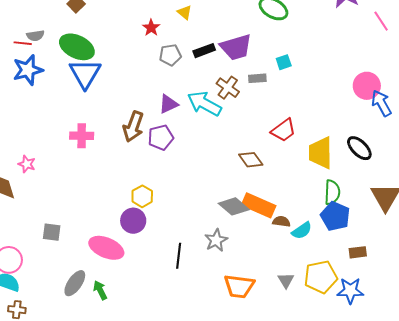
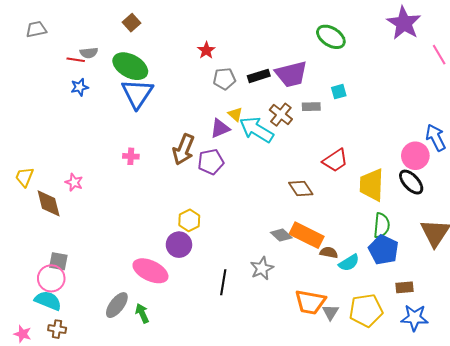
yellow triangle: (185, 12) -> (235, 114), moved
blue star: (28, 70) -> (80, 87), size x0.6
pink circle: (367, 86) -> (415, 156), moved
pink cross: (82, 136) -> (131, 156), size x0.7
gray diamond: (234, 206) -> (281, 235), size x0.7
gray square: (52, 232) -> (58, 261), moved
orange trapezoid: (239, 286) -> (310, 302), moved
blue star: (350, 291) -> (414, 318), moved

